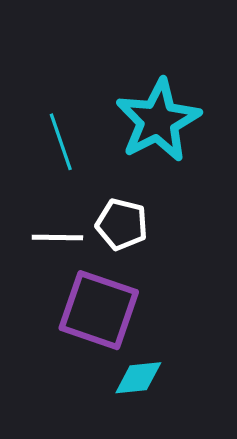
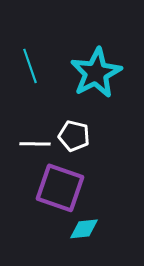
cyan line: (61, 142) -> (30, 66), moved

